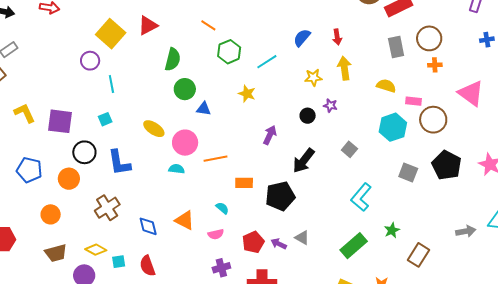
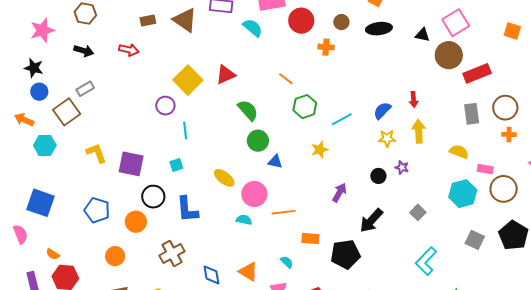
blue semicircle: (302, 38) -> (382, 111), moved
green semicircle: (173, 59) -> (248, 110), turned -60
yellow star: (247, 94) -> (320, 150), turned 30

